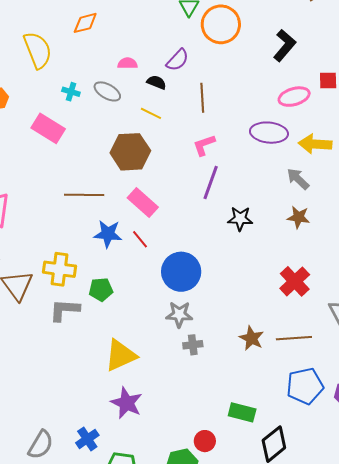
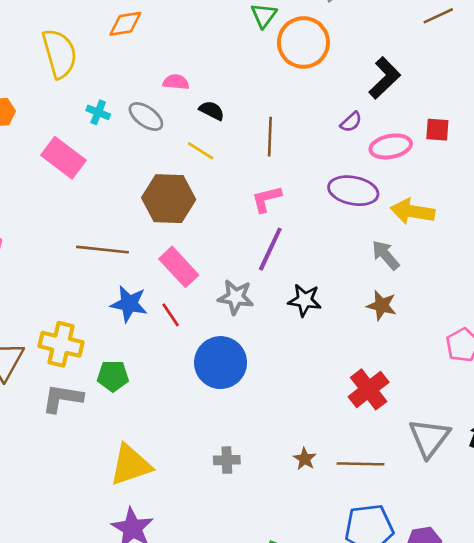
purple semicircle: (178, 60) -> (351, 122), moved, size x0.7
gray star: (179, 314) -> (236, 297), moved
brown star: (251, 338) -> (305, 459), size x0.7

